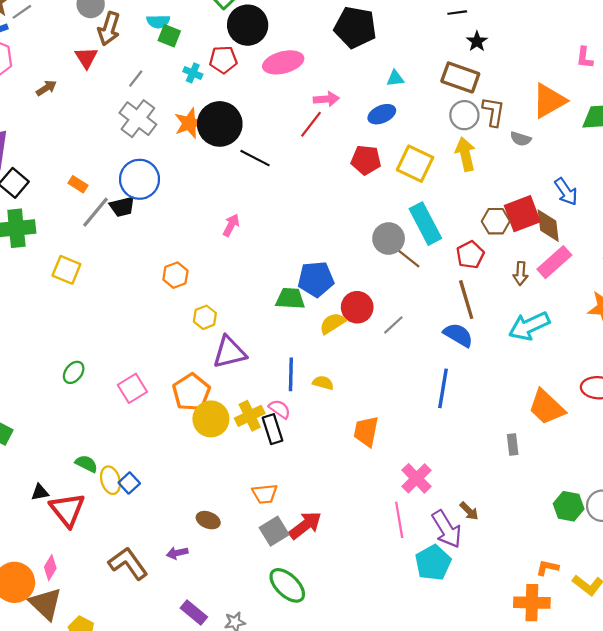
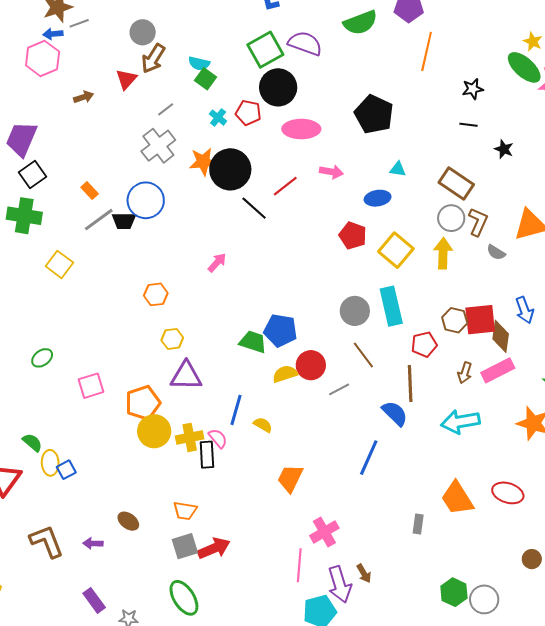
black star: (477, 41) -> (504, 149), moved, turned -30
red line: (311, 124) -> (285, 186), moved
brown line: (406, 257) -> (363, 355), moved

